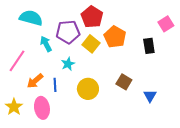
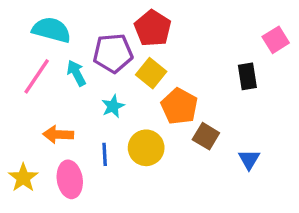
orange pentagon: (115, 37) -> (179, 106), moved
pink line: (17, 61) -> (37, 76), moved
orange arrow: (35, 81) -> (58, 135), turned 42
blue line: (55, 85) -> (105, 154), moved

